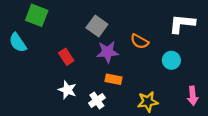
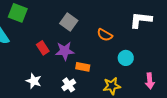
purple star: (108, 52) -> (65, 51), moved
cyan circle: (171, 60) -> (126, 58), moved
white star: (67, 90) -> (34, 81), moved

